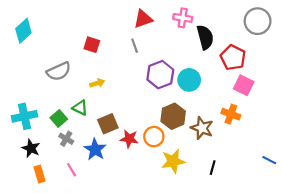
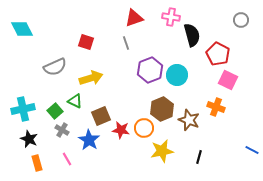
gray circle: (258, 21) -> (241, 20), size x0.6
cyan diamond: (23, 31) -> (22, 29), turned -75
yellow arrow: (97, 83) -> (91, 78), size x1.6

